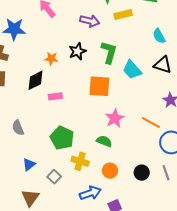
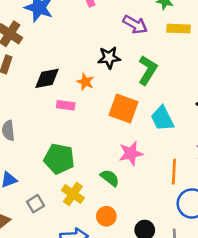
orange star: (51, 59) -> (85, 82), moved
cyan trapezoid: (132, 70) -> (162, 118), moved
orange line: (151, 122) -> (174, 172), turned 48
green pentagon: (62, 138) -> (59, 159), turned -30

